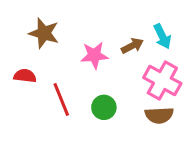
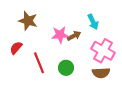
cyan arrow: (162, 36) -> (93, 22), moved
brown arrow: (132, 46) -> (74, 36), moved
red semicircle: (25, 76) -> (16, 48), turned -56

